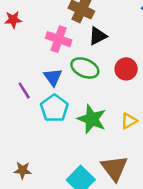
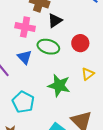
cyan pentagon: (54, 108) -> (23, 102), moved
yellow triangle: (129, 121) -> (88, 74), moved

